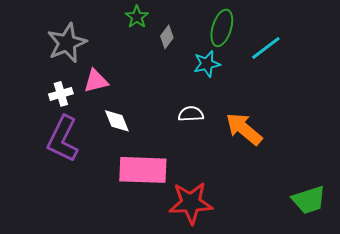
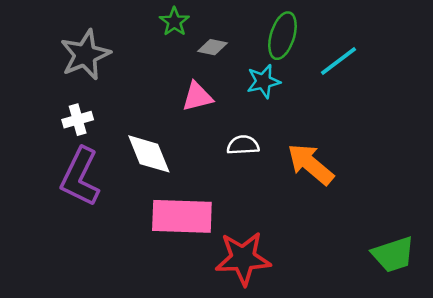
gray diamond: (167, 37) -> (213, 47), turned 65
pink triangle: (96, 81) -> (197, 97), moved
white diamond: (117, 121) -> (149, 154), size x1.4

